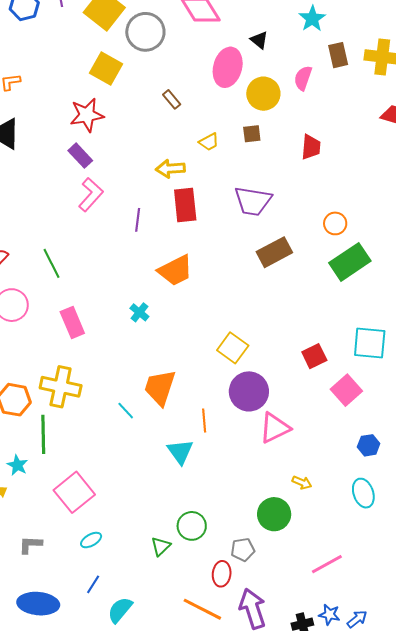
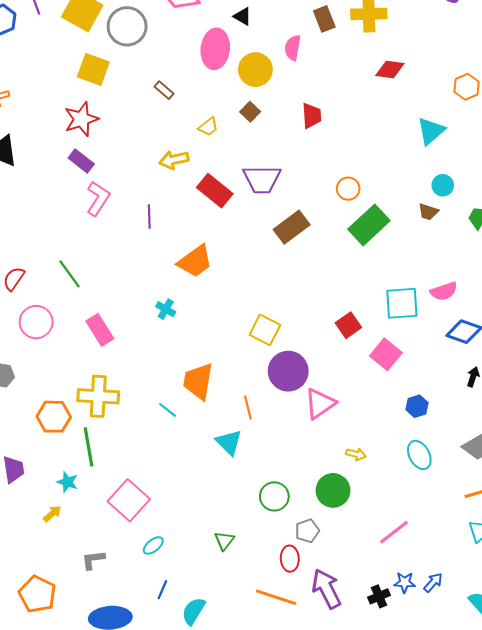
brown square: (252, 134) -> (250, 112), turned -30
red rectangle: (185, 205) -> (215, 191), moved, turned -36
green circle: (192, 526) -> (274, 496), moved

